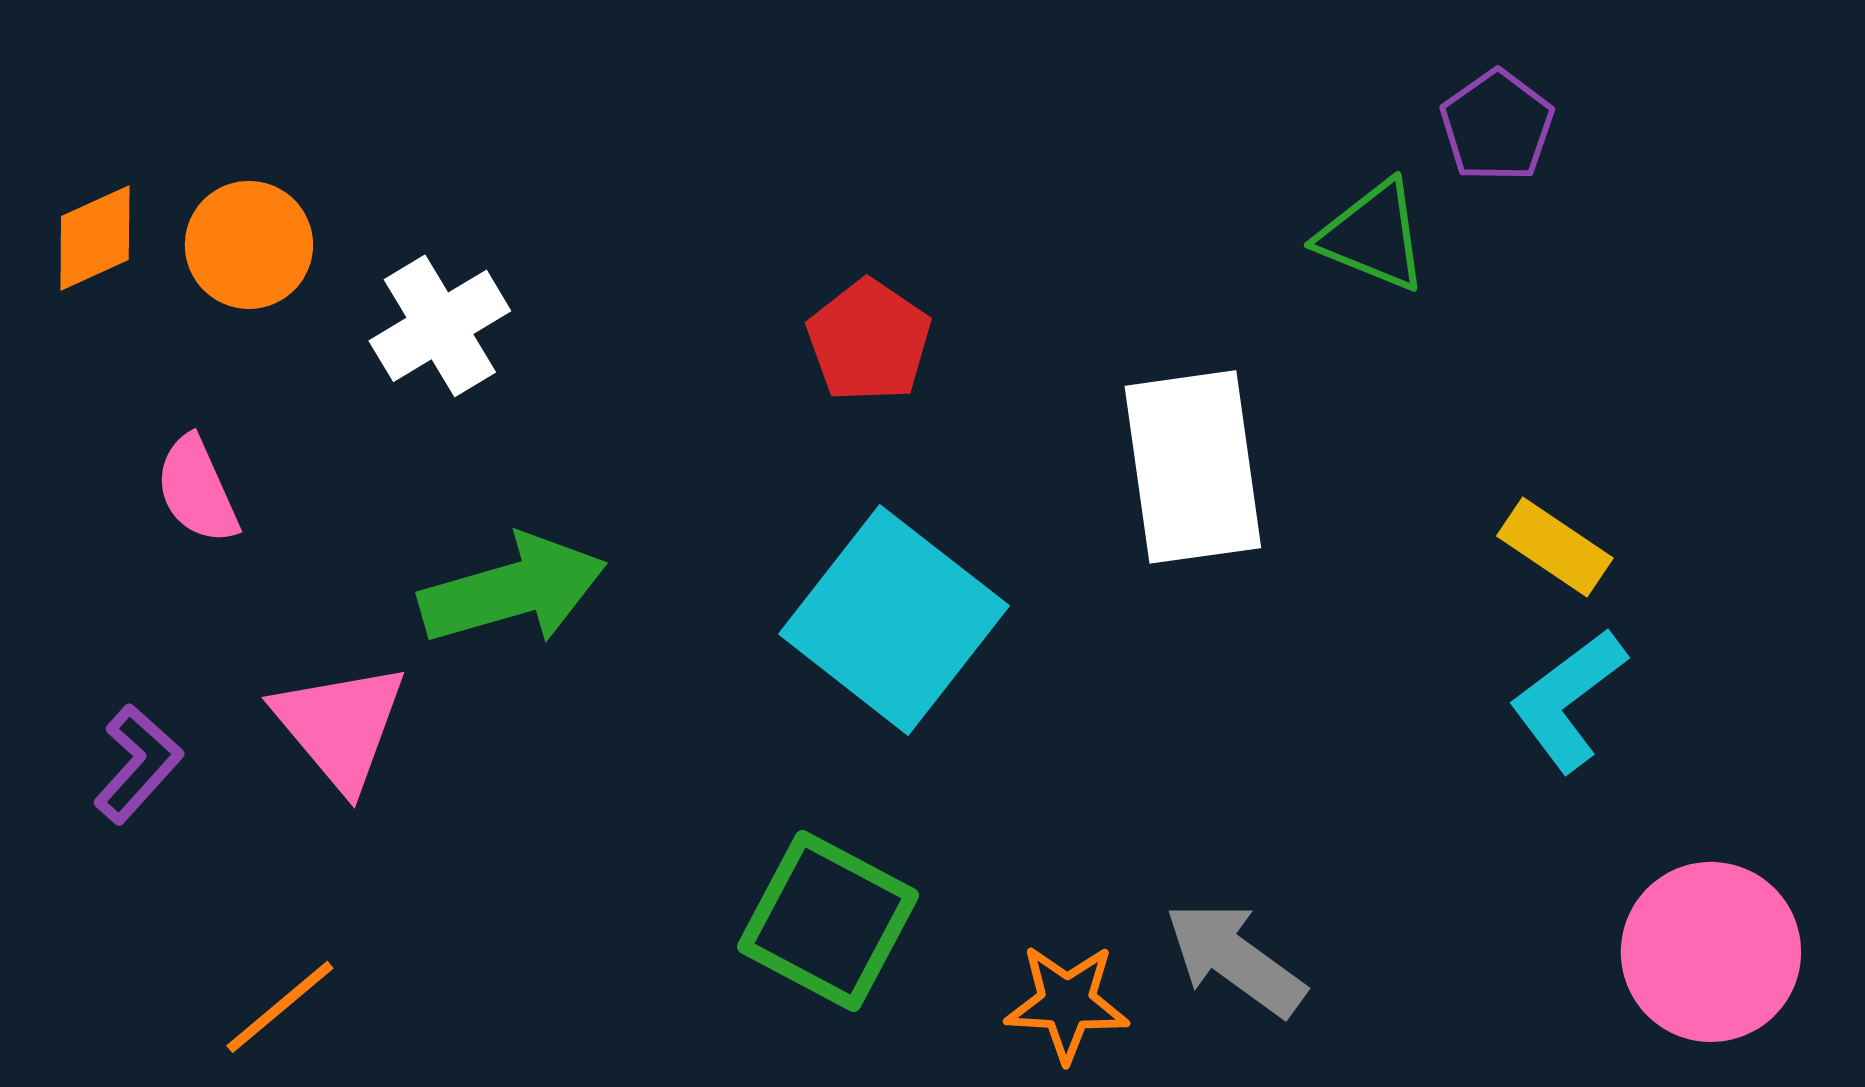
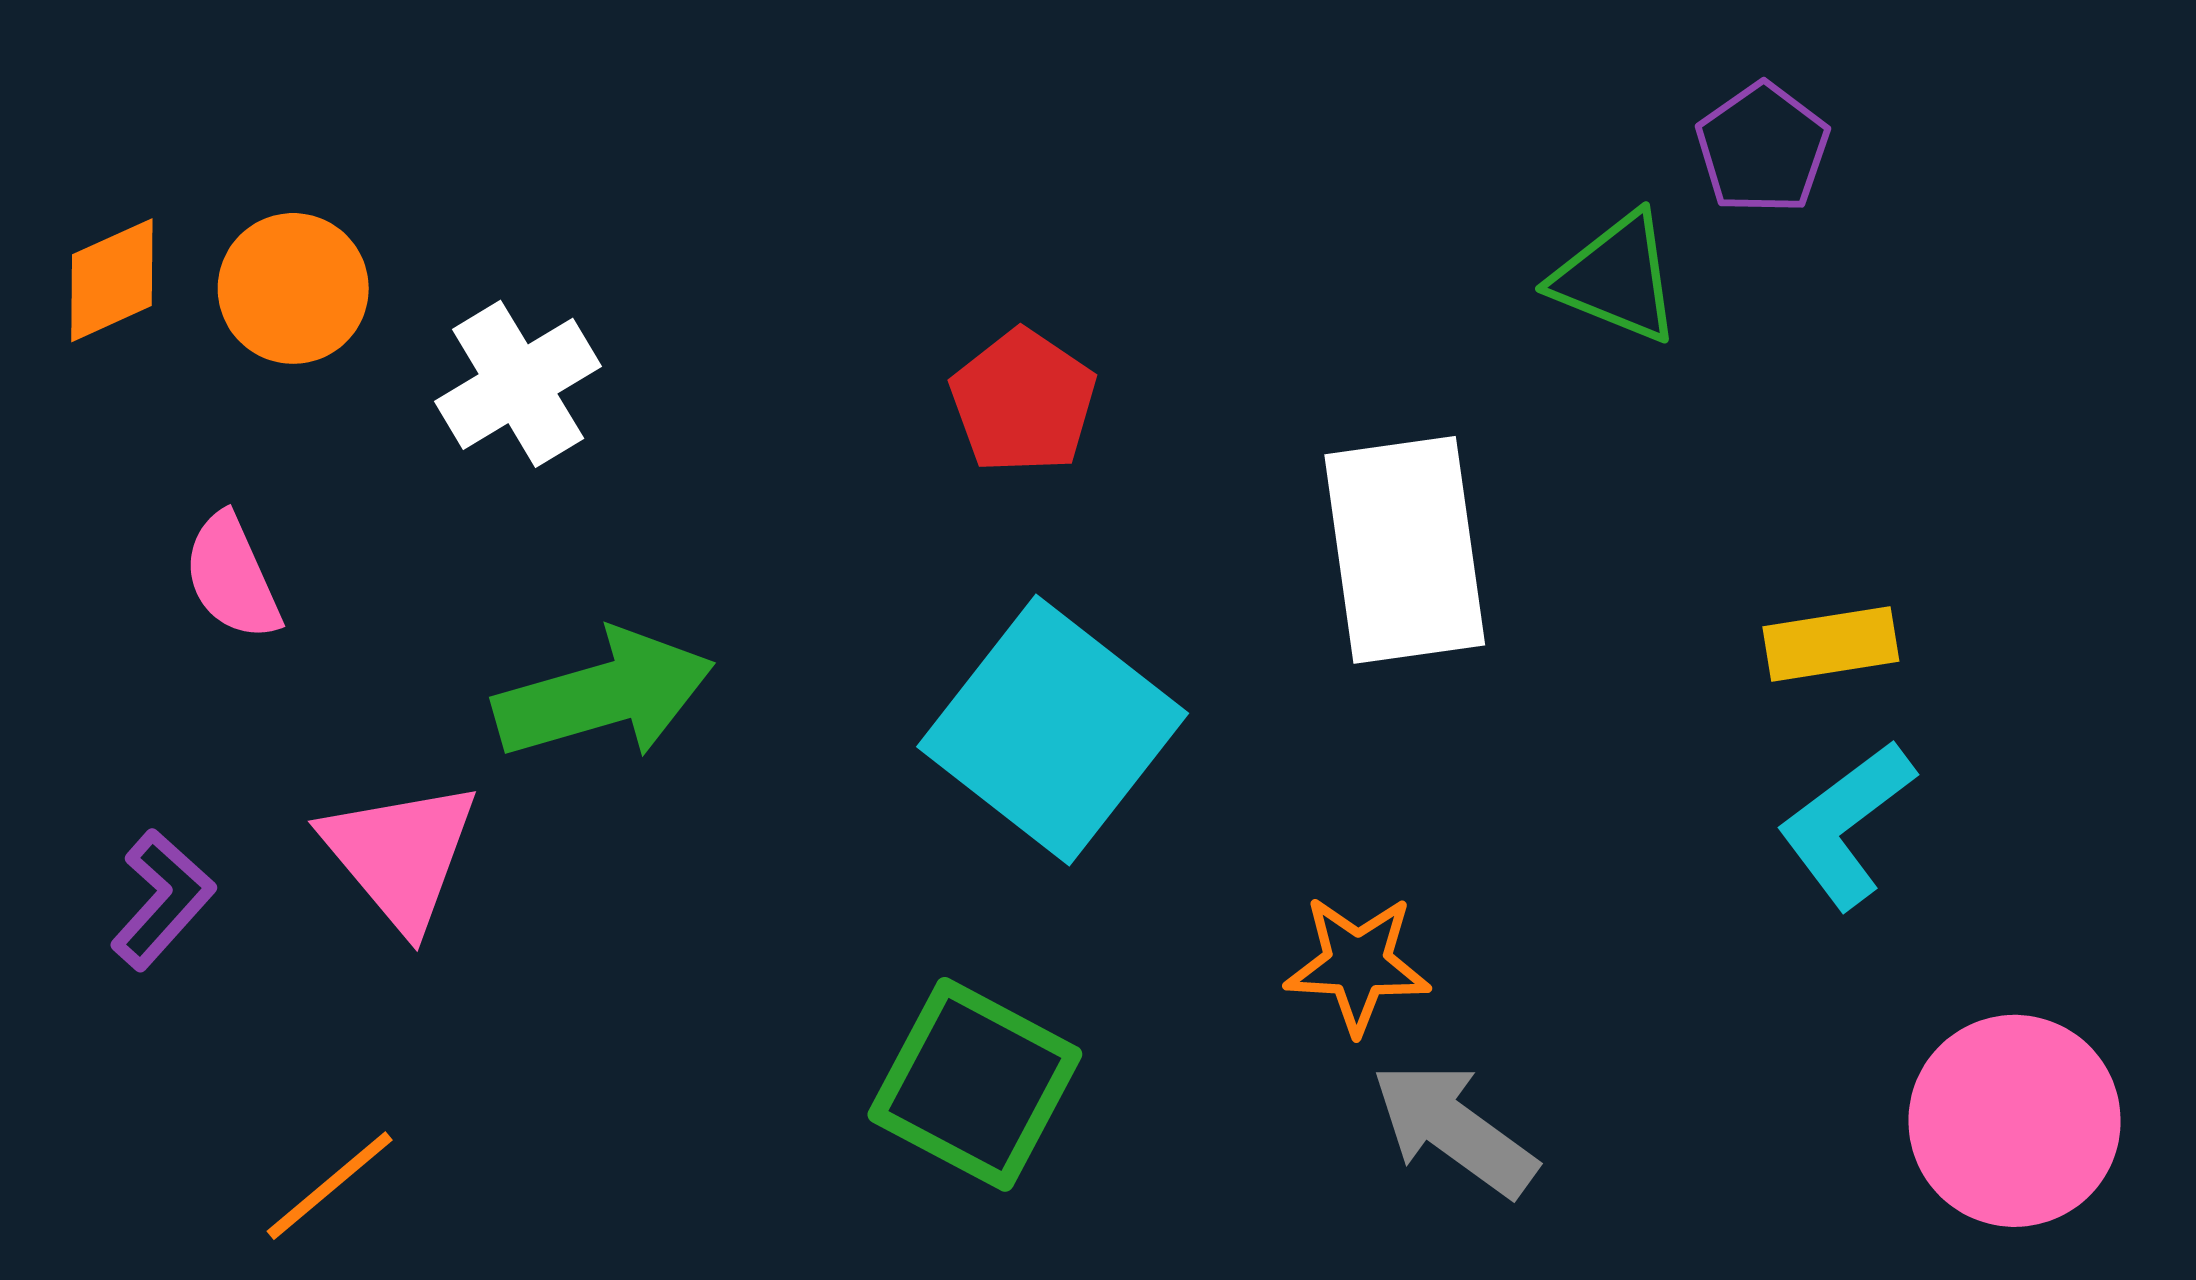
yellow rectangle: (1555, 547) -> (1831, 644), turned -43
orange star: (1067, 1003) -> (1358, 964), moved

